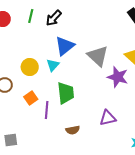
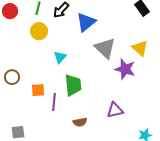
blue triangle: (65, 46) -> (86, 22), moved
yellow circle: (30, 67) -> (39, 31), moved
orange square: (31, 98) -> (38, 90), turned 32

